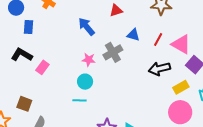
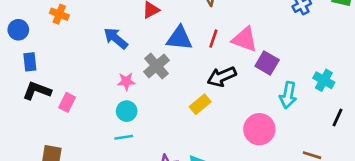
blue rectangle: (29, 27) -> (30, 62), moved
blue triangle: (133, 35) -> (179, 38), size x1.5
yellow rectangle: (181, 87) -> (200, 104), moved

